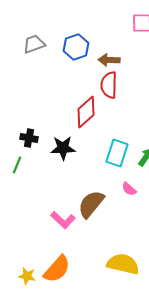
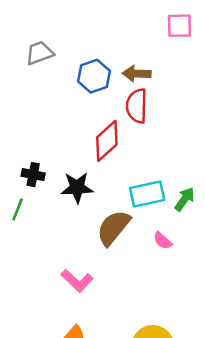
blue hexagon: (76, 47) -> (94, 76), moved
cyan rectangle: (117, 153) -> (147, 194), turned 60
brown semicircle: (91, 204) -> (113, 228), moved

